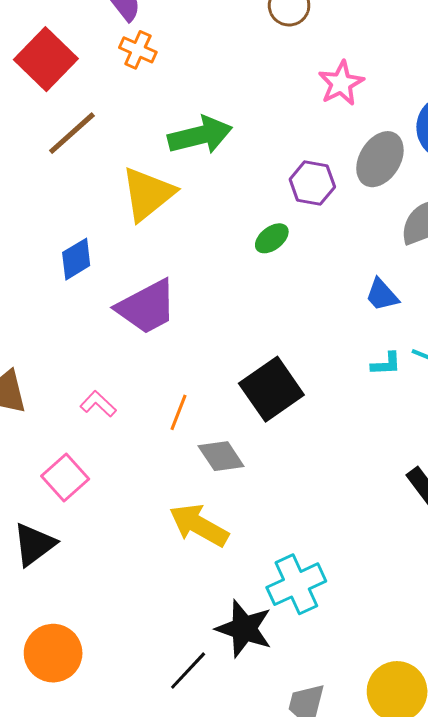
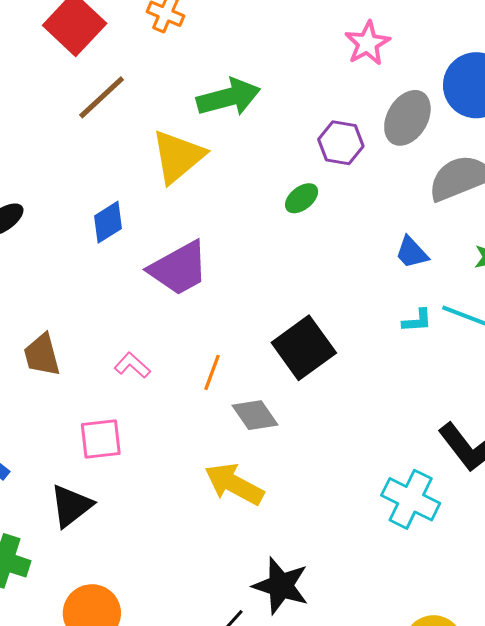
pink square: (65, 478) -> (101, 439), turned 36
cyan cross: (296, 584) -> (411, 499), moved, turned -38

